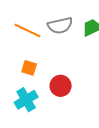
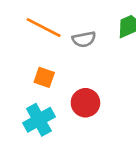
gray semicircle: (60, 26) -> (84, 39), moved, size x0.7

